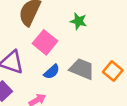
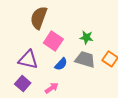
green star: (78, 21) -> (86, 38), moved

